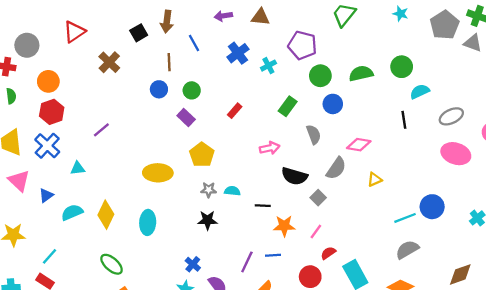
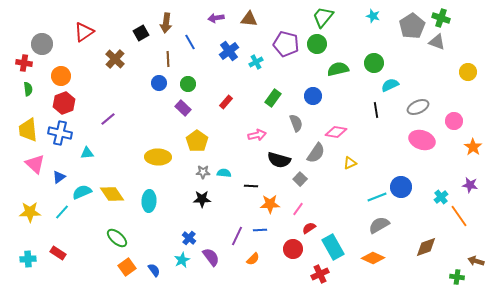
green circle: (320, 76) -> (317, 44), moved
blue cross: (47, 146) -> (60, 133), turned -30
yellow diamond: (106, 215) -> (112, 194), turned -60
cyan line: (49, 256) -> (62, 212), moved

